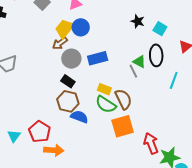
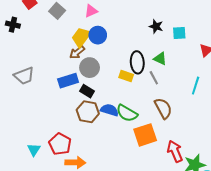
cyan square: (160, 29) -> (179, 33), turned -32
black ellipse: (156, 55) -> (137, 62), moved
blue rectangle: (98, 58) -> (68, 81), moved
green triangle: (139, 62) -> (160, 59), moved
yellow rectangle: (104, 89) -> (126, 76), moved
brown semicircle: (123, 99) -> (163, 108), moved
blue semicircle: (79, 117) -> (110, 110), moved

